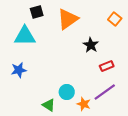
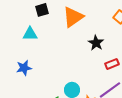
cyan triangle: (25, 36) -> (30, 34), size x0.7

